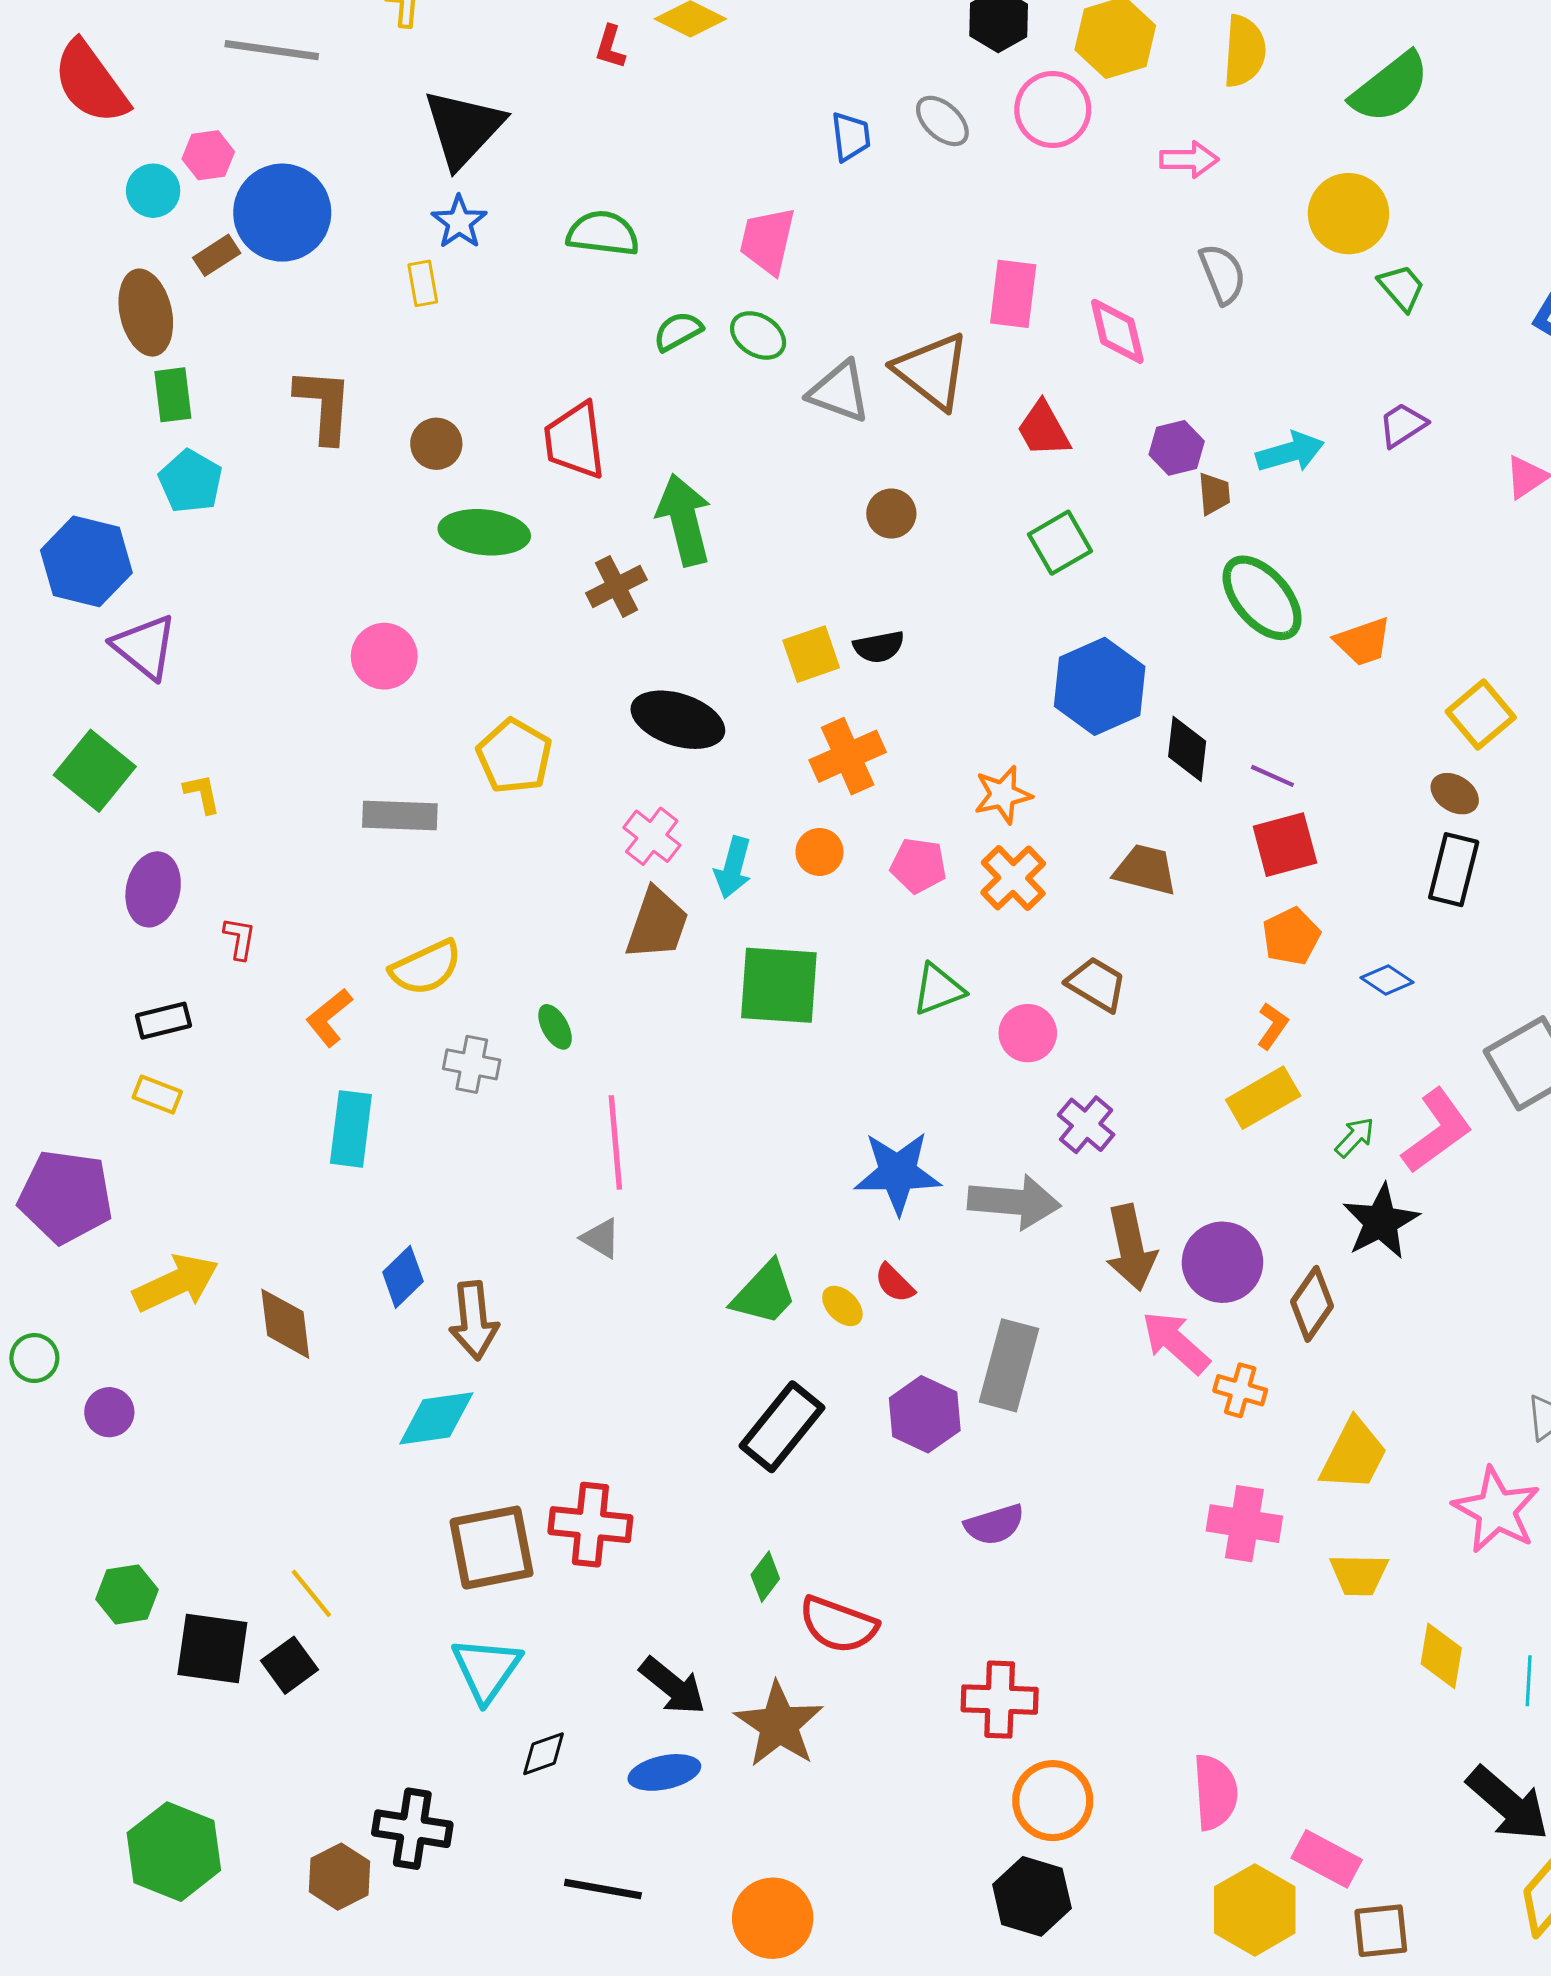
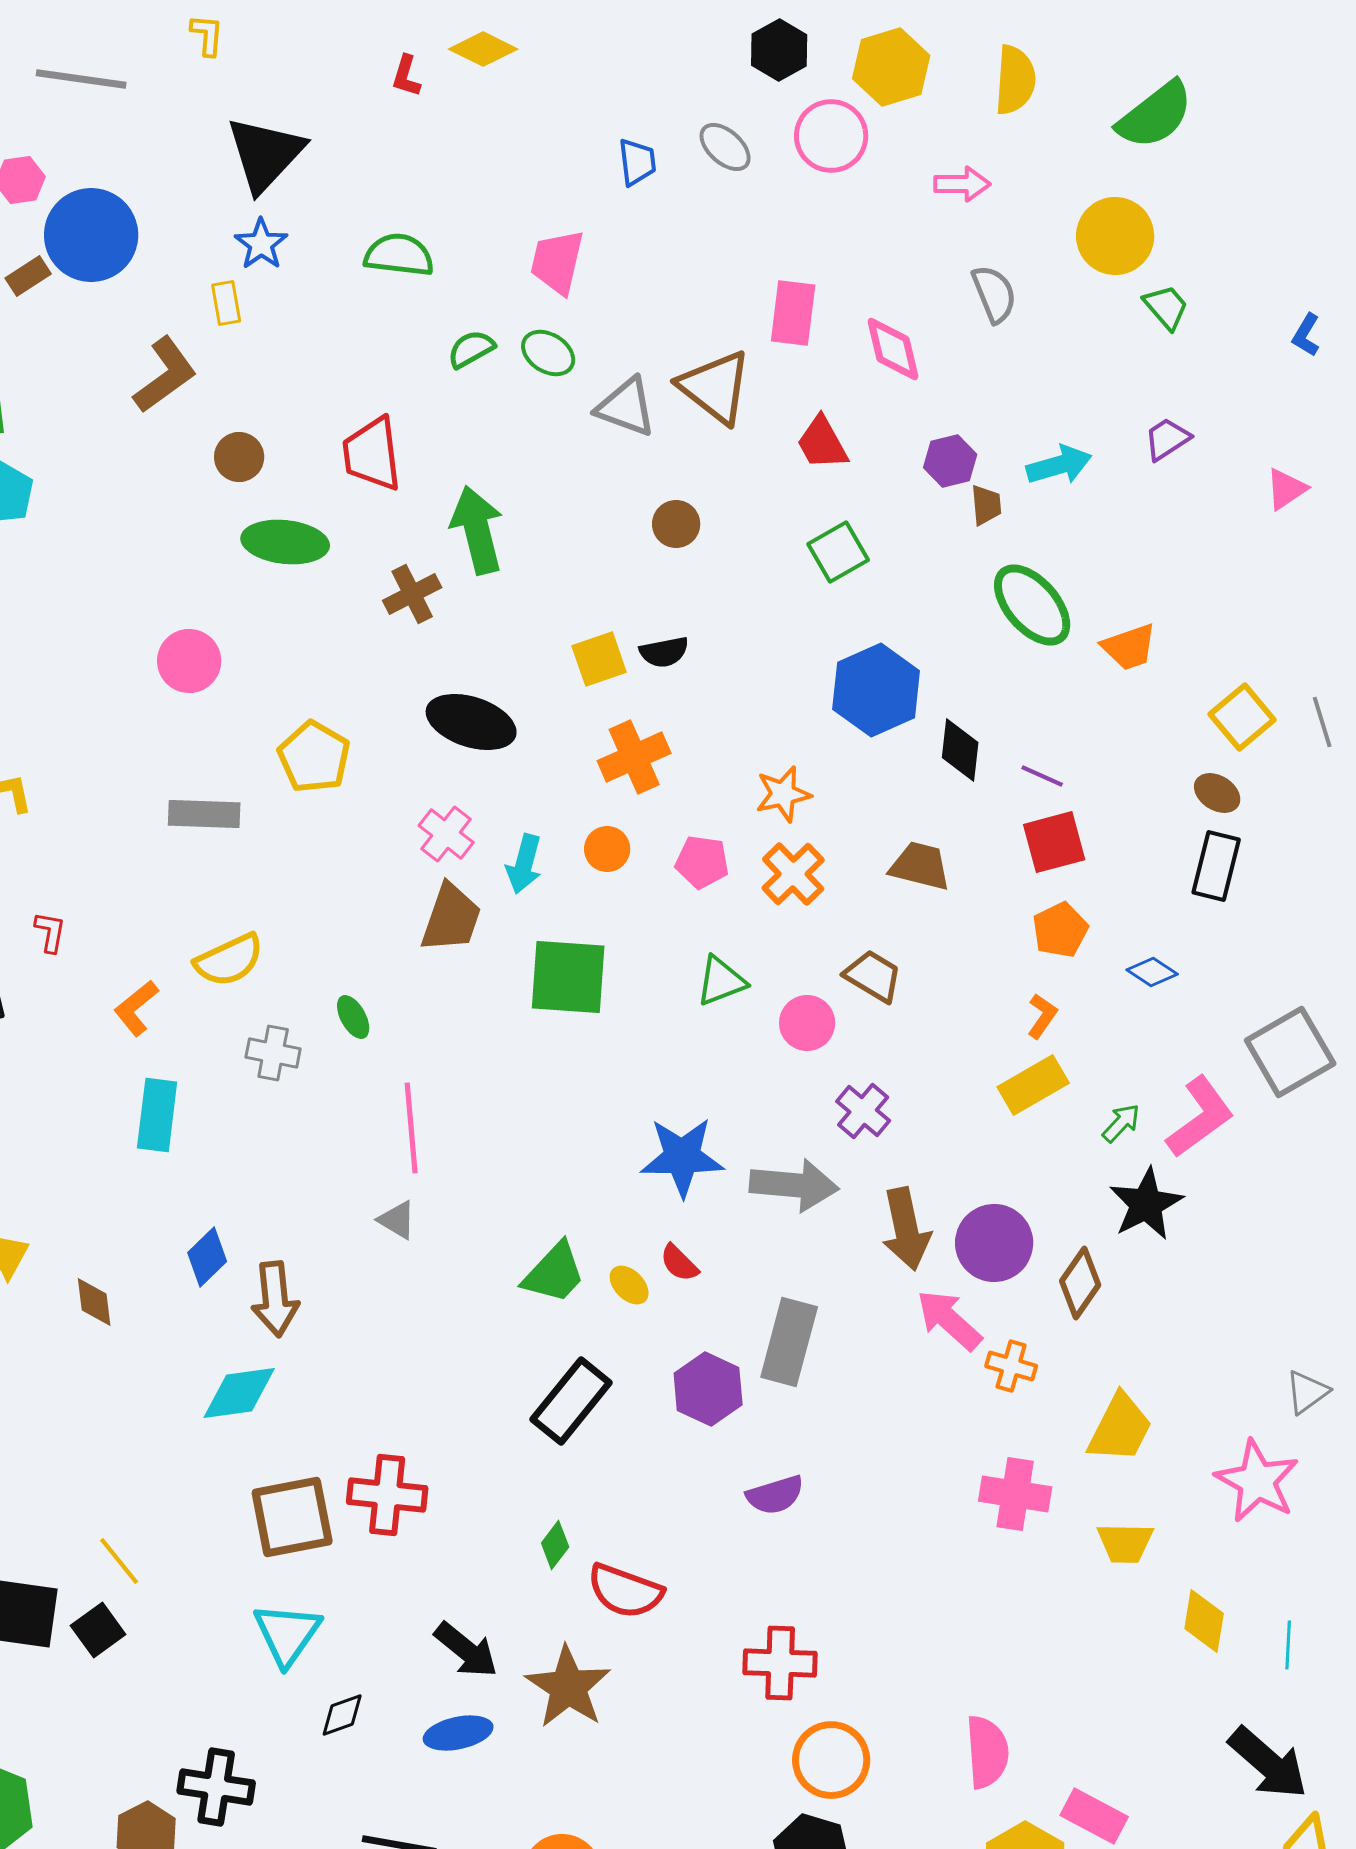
brown L-shape: (324, 405) -> (165, 375), moved, turned 50
brown diamond: (285, 1324) -> (94, 1302), size x0.7

